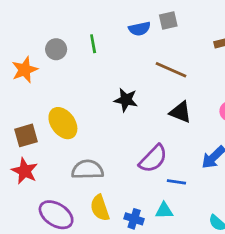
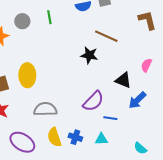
black star: (126, 100) -> (89, 55), moved
black triangle: (181, 112) -> (123, 80), moved
yellow ellipse: (63, 123) -> (27, 75), turned 35
blue cross: (134, 219) -> (75, 137), moved

